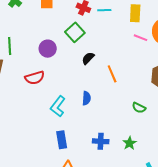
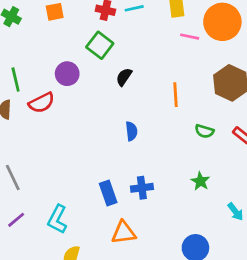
orange line: (112, 74) -> (175, 95), moved, turned 30
red semicircle: (35, 78) -> (42, 103), moved
cyan L-shape: (58, 106) -> (57, 219), moved
blue cross: (101, 141) -> (142, 188), moved

